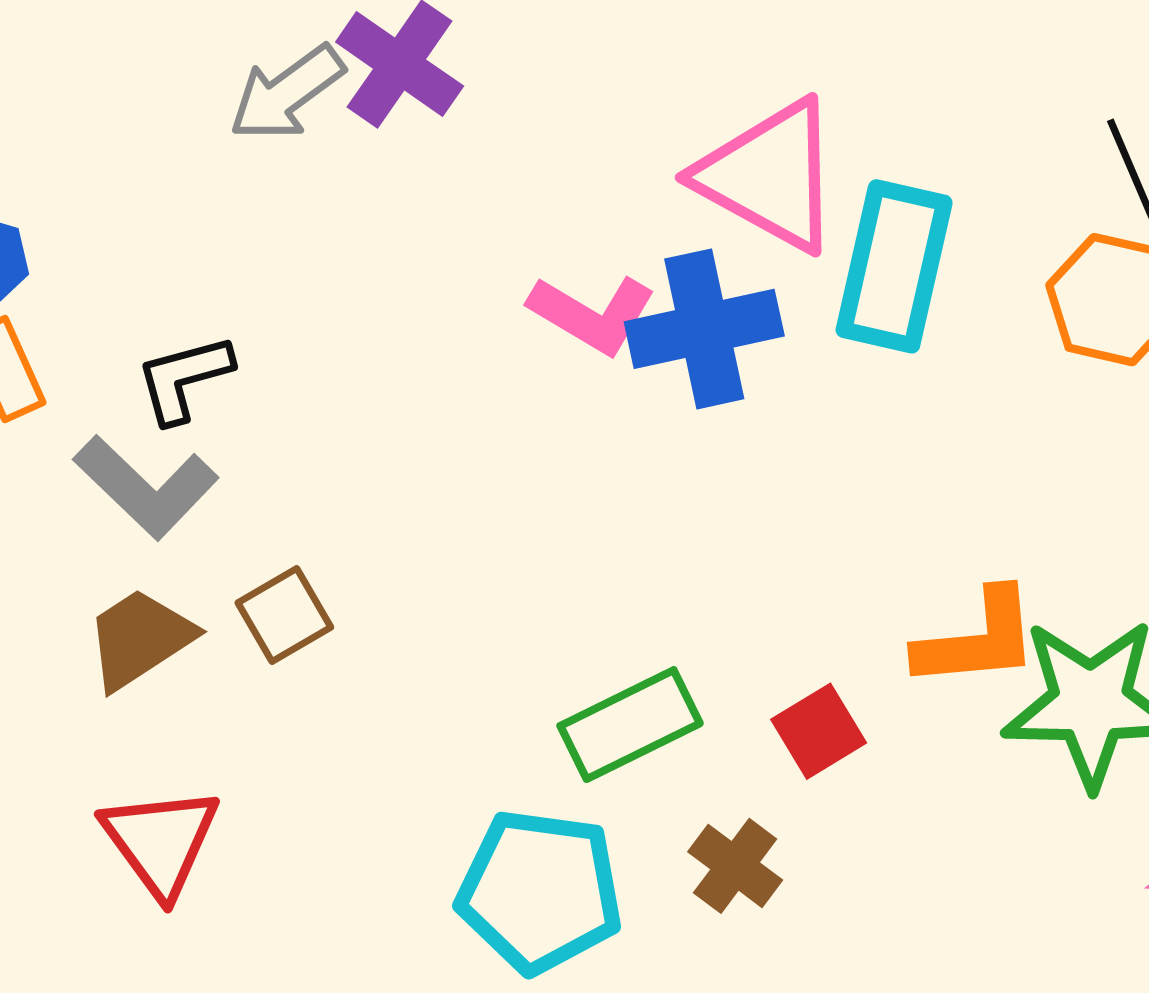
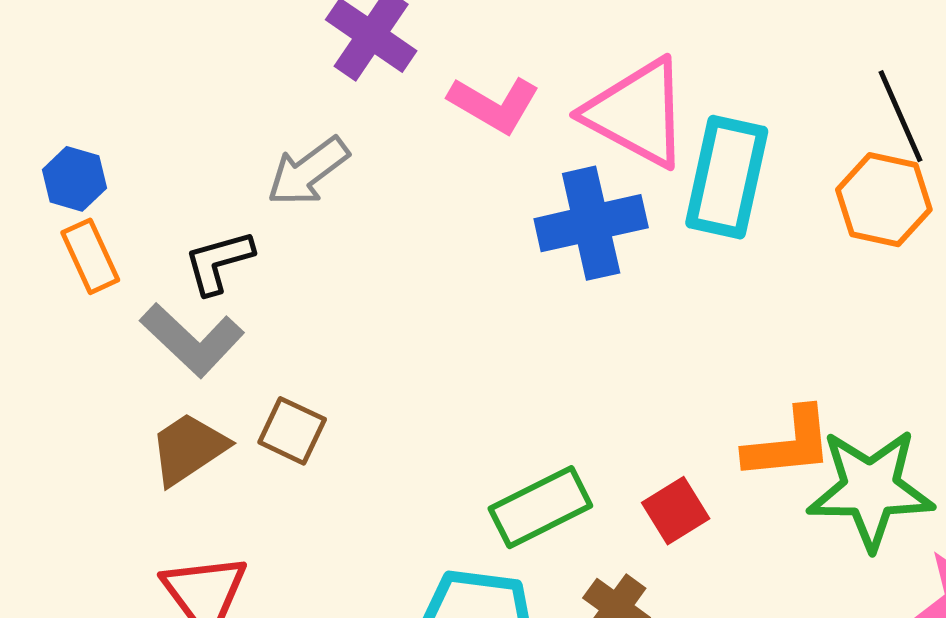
gray arrow: (287, 93) -> (308, 171), moved
pink L-shape: (592, 314) -> (494, 104), moved
brown square: (284, 615) -> (292, 431), turned -34

